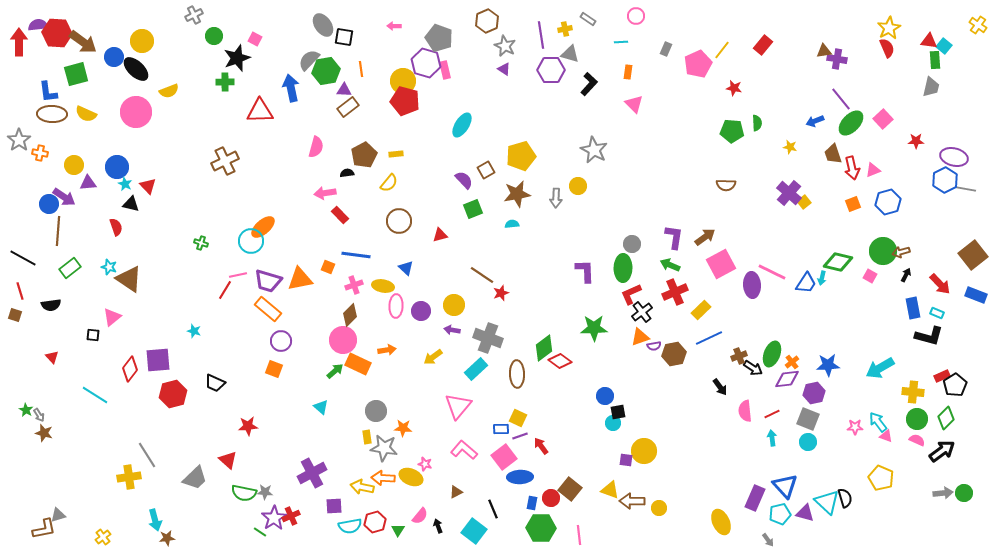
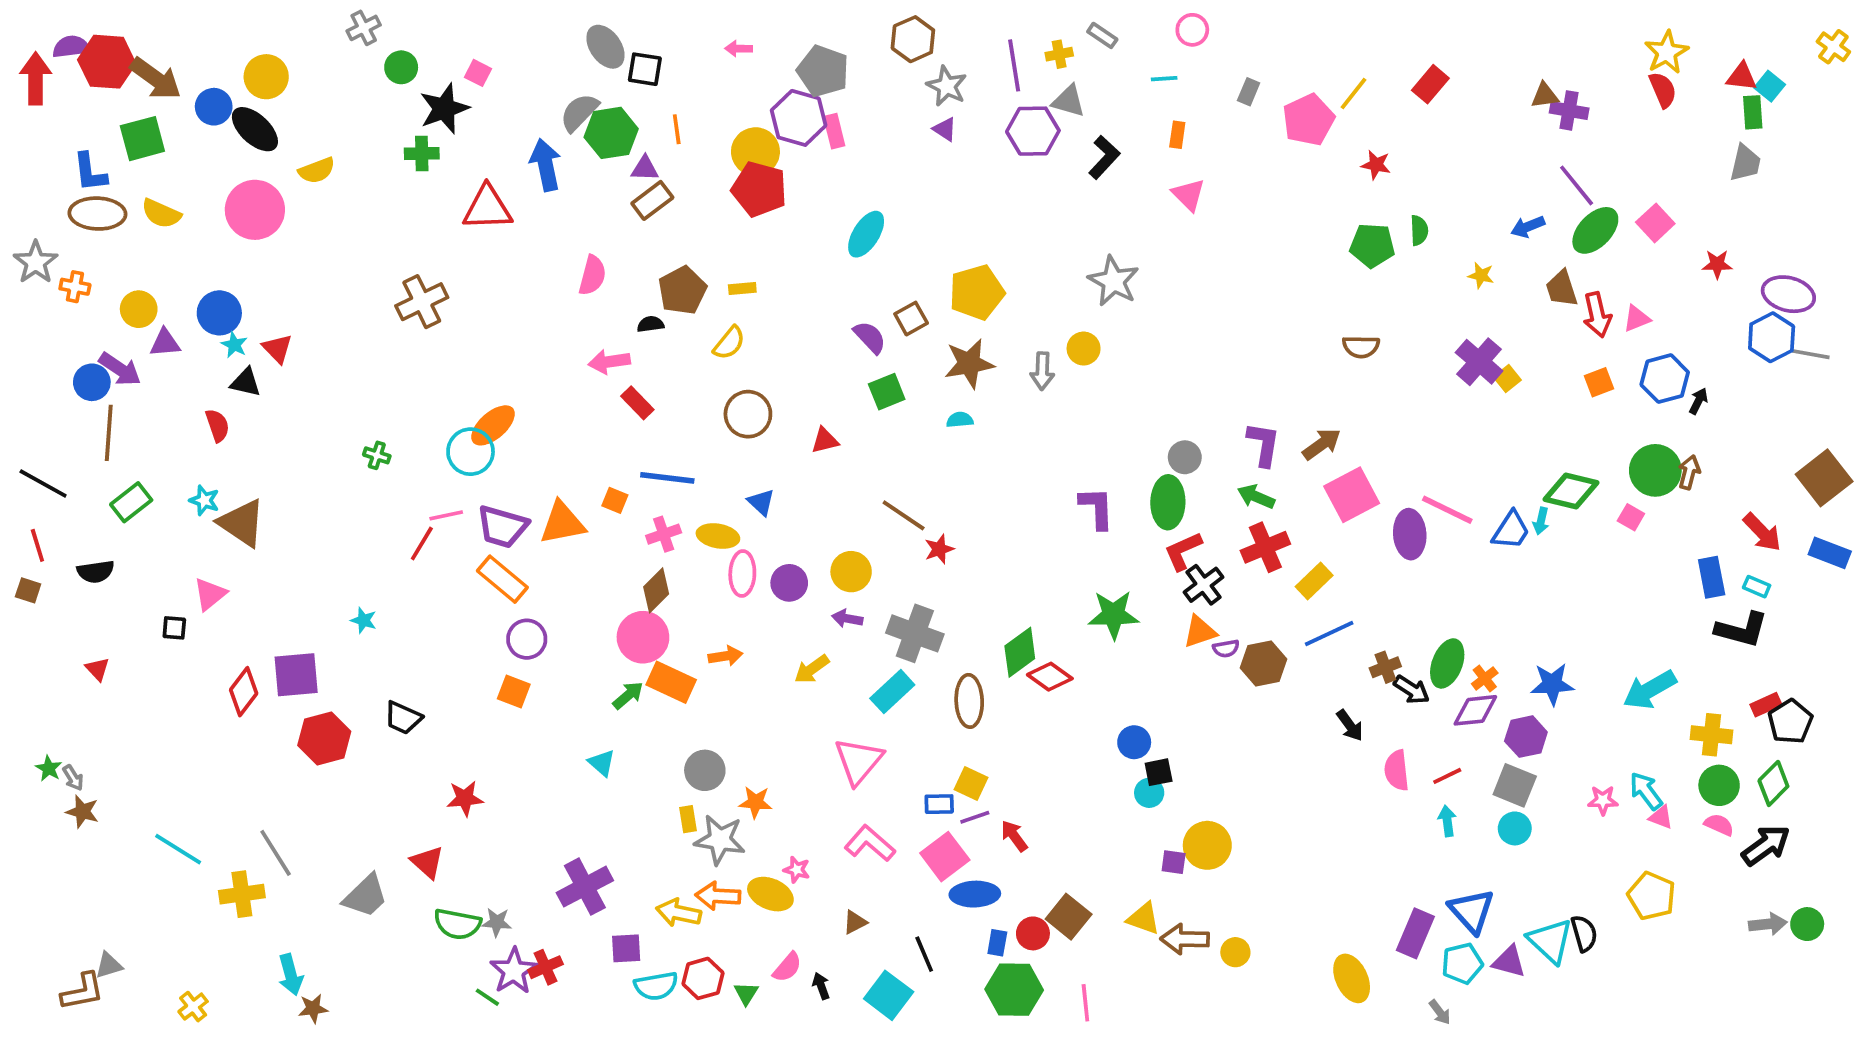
brown arrow: (901, 252) -> (1689, 472), turned 120
black arrow: (906, 275) -> (1698, 401), moved
cyan line: (95, 395) -> (178, 849), moved

